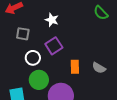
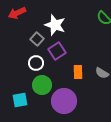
white star: (52, 20) -> (55, 25), size x1.5
gray square: (23, 34) -> (37, 39), moved, turned 32

